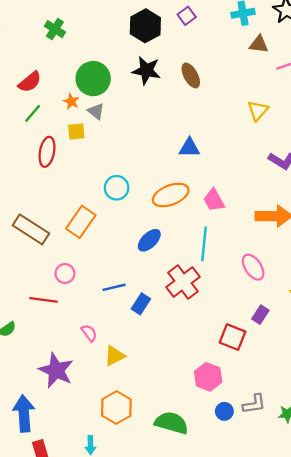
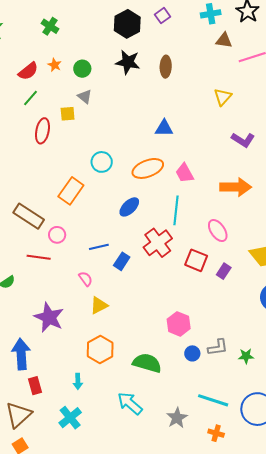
brown ellipse: (191, 75) -> (166, 67), turned 30
green circle: (93, 79) -> (82, 69), size x0.6
orange star: (71, 101) -> (55, 65), moved
brown rectangle: (31, 229) -> (29, 216), moved
pink semicircle: (89, 333) -> (86, 279), moved
red square: (233, 337) -> (196, 260), moved

